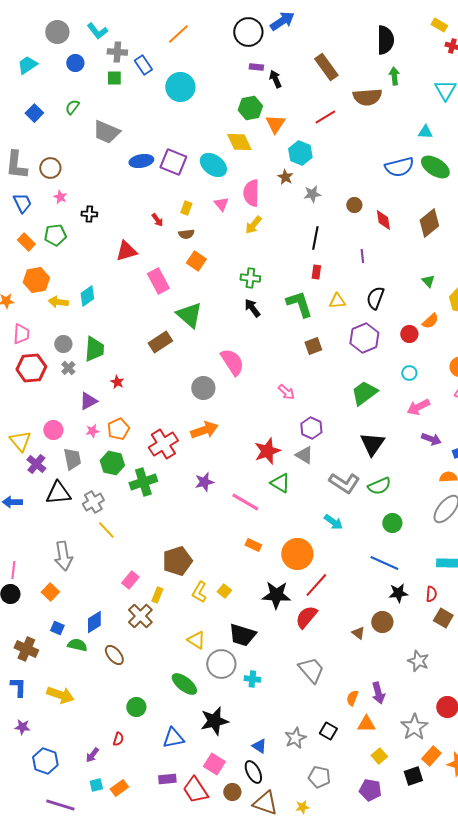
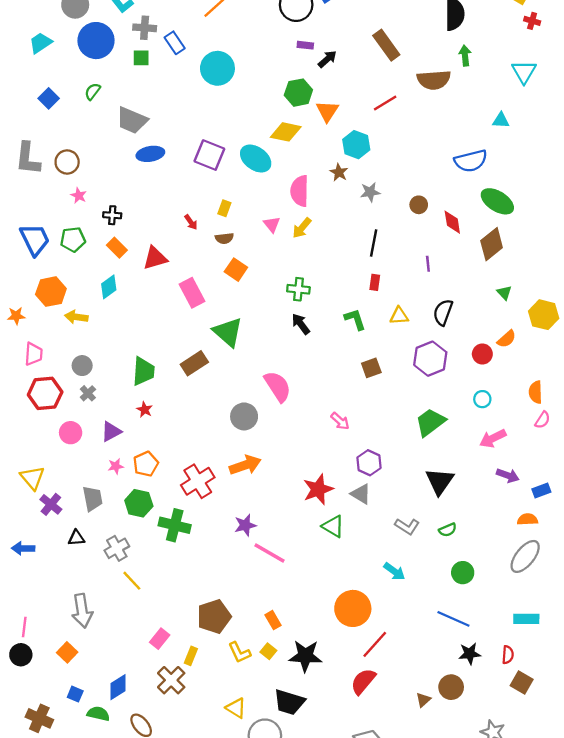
blue circle: (75, 63) -> (96, 41), size x1.8
black arrow: (275, 79) -> (327, 59), turned 72
yellow diamond: (239, 142) -> (286, 132), turned -52
blue ellipse: (141, 161) -> (150, 154), moved
green ellipse: (435, 167) -> (497, 201), moved
blue trapezoid: (22, 203) -> (35, 239), moved, size x1.4
pink triangle: (221, 204) -> (272, 224), moved
brown diamond: (429, 223) -> (492, 244), moved
orange rectangle: (26, 242) -> (117, 248), moved
cyan diamond: (87, 296) -> (109, 287), moved
green L-shape: (299, 304) -> (355, 319), size x0.7
green trapezoid: (94, 349) -> (143, 371), moved
pink circle: (53, 430) -> (71, 433), moved
green cross: (143, 482) -> (175, 525), turned 32
gray L-shape: (344, 483) -> (407, 526), size x0.7
green semicircle: (379, 486) -> (448, 530), size x0.7
black triangle: (58, 493) -> (76, 538), size x0.6
pink line: (245, 502) -> (270, 553), moved
orange rectangle: (253, 545) -> (273, 620), moved, turned 35
yellow L-shape: (199, 592) -> (239, 652), turned -55
black star: (276, 595) -> (305, 656), moved
brown triangle: (358, 633) -> (423, 700), turned 40

